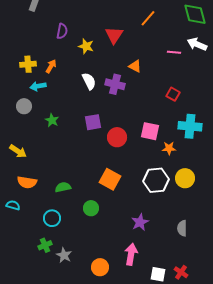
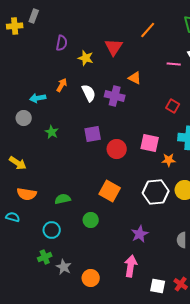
yellow cross: (28, 64) -> (15, 26), moved
orange arrow: (51, 66) -> (62, 85), moved
orange circle: (100, 267) -> (91, 278), moved

